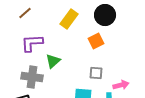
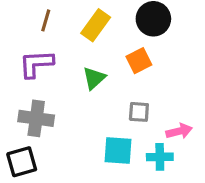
brown line: (25, 13) -> (46, 20), moved, turned -32
green triangle: (53, 61) -> (94, 78), moved

